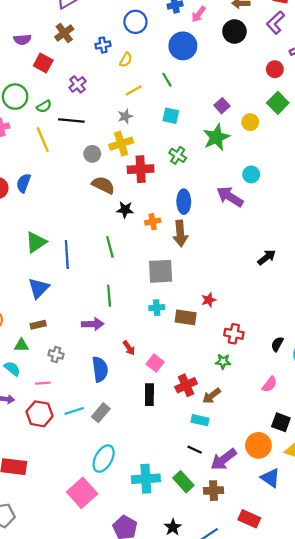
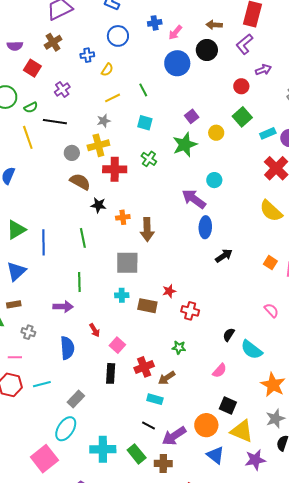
blue circle: (183, 46) -> (177, 63), moved
blue ellipse: (184, 202) -> (205, 227), moved
red cross: (234, 334) -> (190, 311), moved
gray rectangle: (101, 413) -> (76, 399), moved

